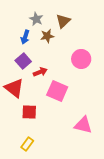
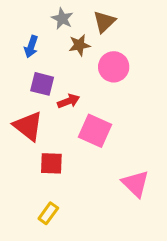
blue arrow: (25, 37) -> (31, 47), moved
pink circle: (81, 59) -> (114, 67), moved
purple square: (23, 61) -> (42, 84), turned -35
pink triangle: (83, 125) -> (135, 184), turned 30

